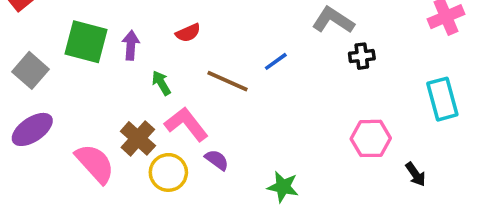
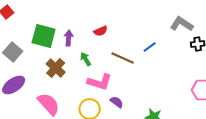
pink L-shape: (186, 124) -> (100, 82), turned 145
brown cross: (138, 138) -> (56, 68), moved

